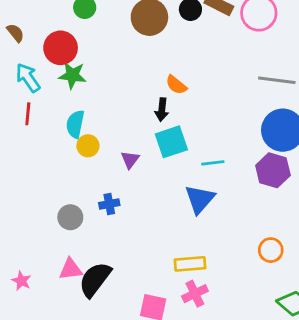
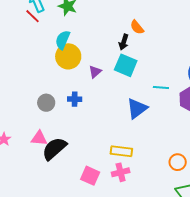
red line: (28, 114) -> (33, 16), moved, turned -63
cyan square: (171, 142) -> (126, 65), turned 30
yellow circle: (88, 146) -> (68, 56), size x1.6
cyan line: (213, 163) -> (161, 87), moved
orange circle: (271, 250) -> (178, 162), moved

